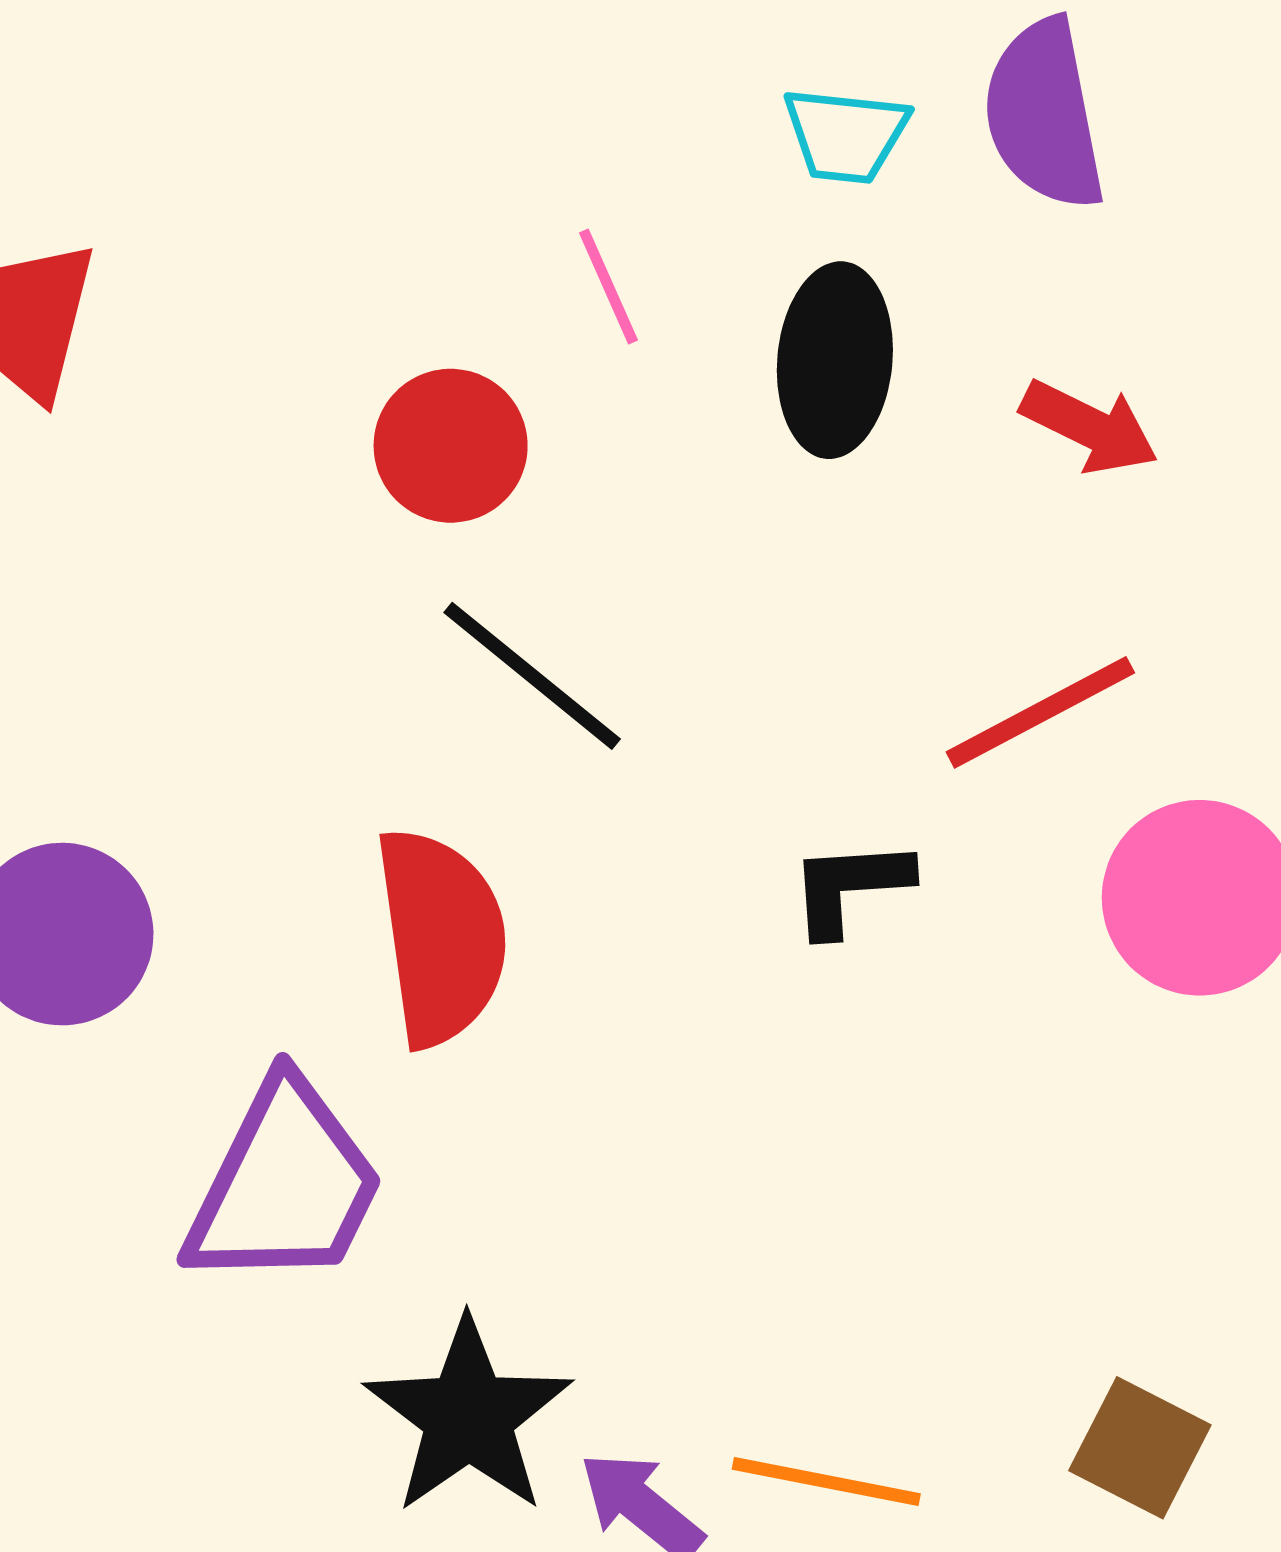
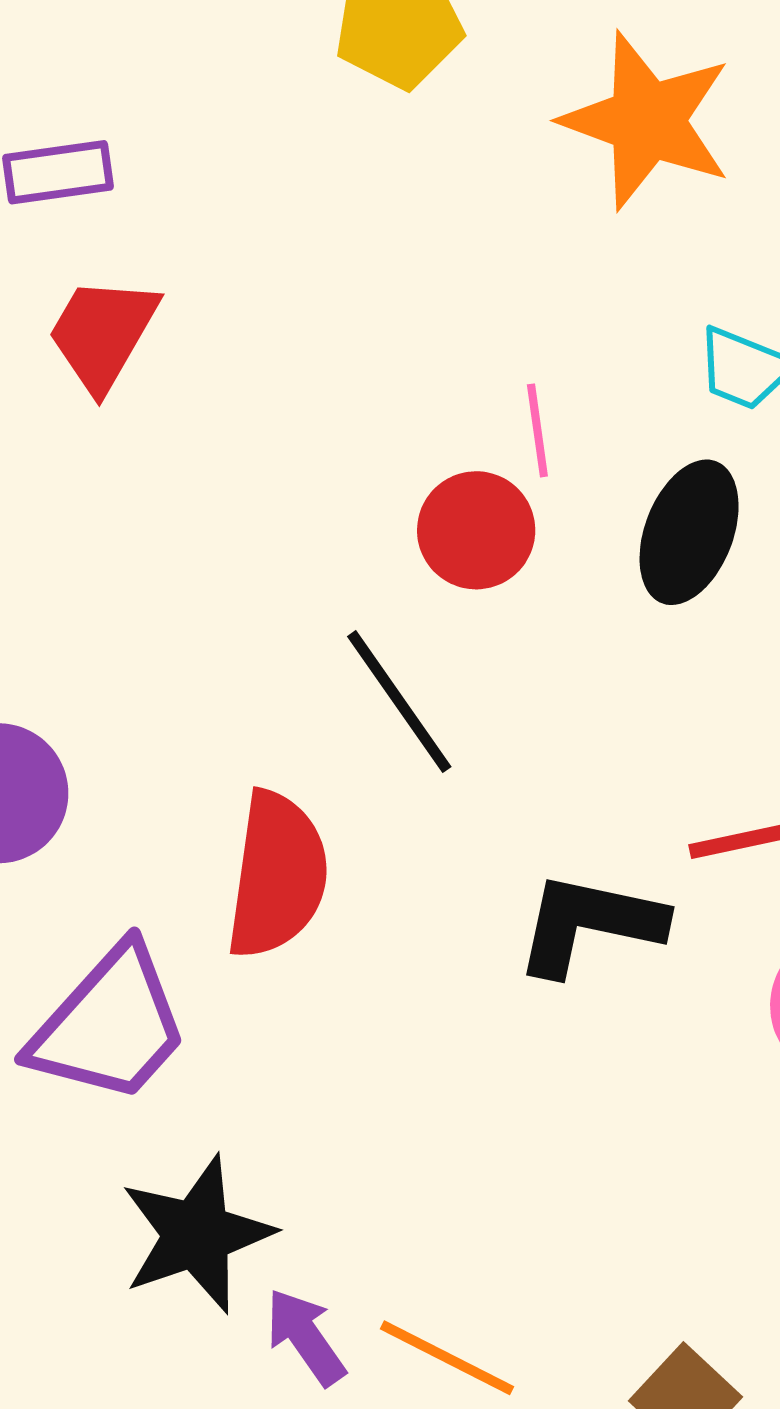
red circle: (451, 446) -> (476, 530), moved
black L-shape: (850, 887) -> (590, 924), size x1.5

